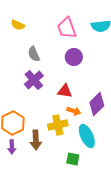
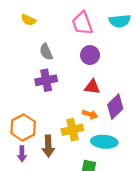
purple cross: (34, 80) -> (46, 80), turned 30
red triangle: (65, 91) -> (92, 87), moved
cyan ellipse: (87, 136) -> (104, 142), turned -60

